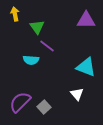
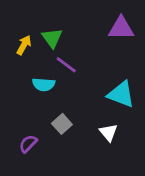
yellow arrow: (15, 14) -> (24, 45), moved, turned 40
purple semicircle: (20, 102) -> (28, 144), size x0.6
gray square: (44, 107) -> (62, 124), moved

